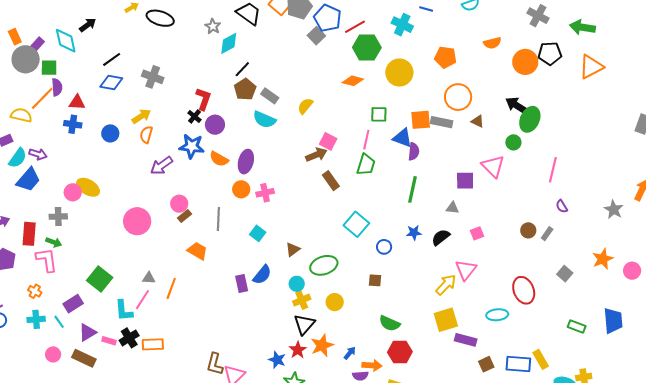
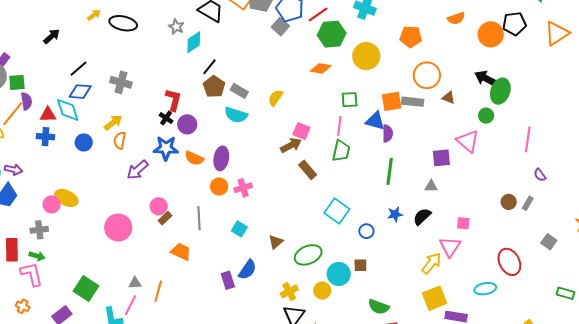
cyan diamond: (66, 41) -> (68, 110), moved
pink square: (477, 233) -> (463, 223), moved, turned 32
cyan circle: (297, 284) -> (339, 274), moved, size x1.5

